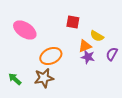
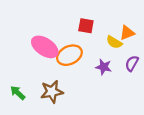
pink ellipse: (25, 30) -> (45, 47), moved
orange triangle: (85, 46) -> (127, 33), moved
orange ellipse: (51, 56) -> (69, 55), moved

